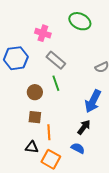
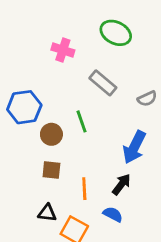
blue hexagon: (16, 58) -> (24, 107), moved
gray rectangle: (56, 60) -> (103, 83), moved
orange line: (49, 132) -> (84, 189), moved

